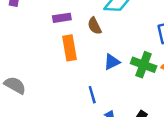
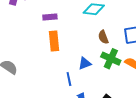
brown semicircle: (94, 26) -> (103, 37), moved
blue triangle: (112, 62) -> (85, 63), moved

